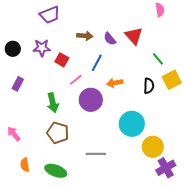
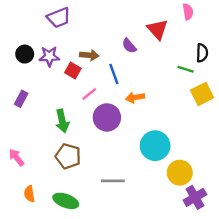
brown arrow: (85, 36) -> (89, 55), moved
red triangle: (134, 36) -> (157, 29), moved
black circle: (13, 49) -> (25, 54), moved
green line: (158, 59) -> (186, 69), turned -32
blue line: (97, 63) -> (114, 74), turned -48
black semicircle: (149, 86) -> (202, 53), moved

